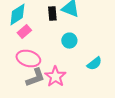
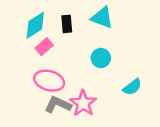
black rectangle: (52, 14) -> (67, 24), moved
gray L-shape: (35, 78) -> (58, 105), turned -135

